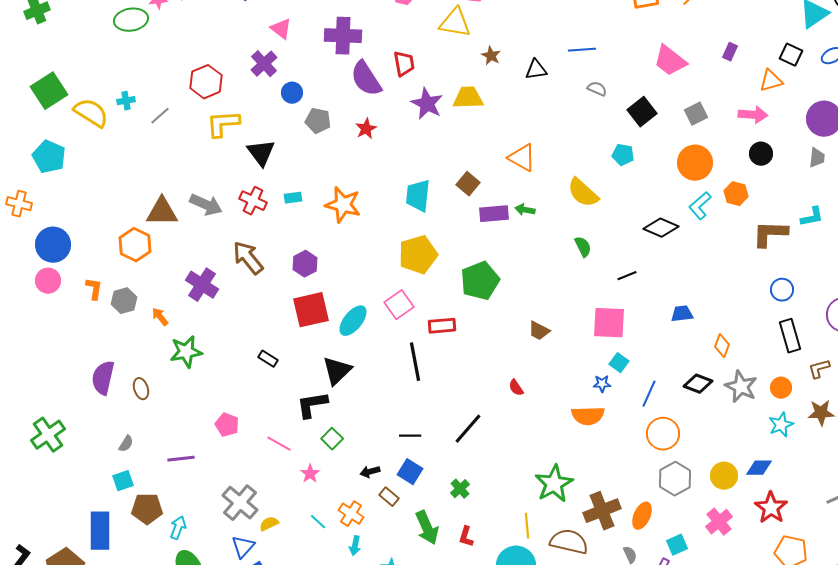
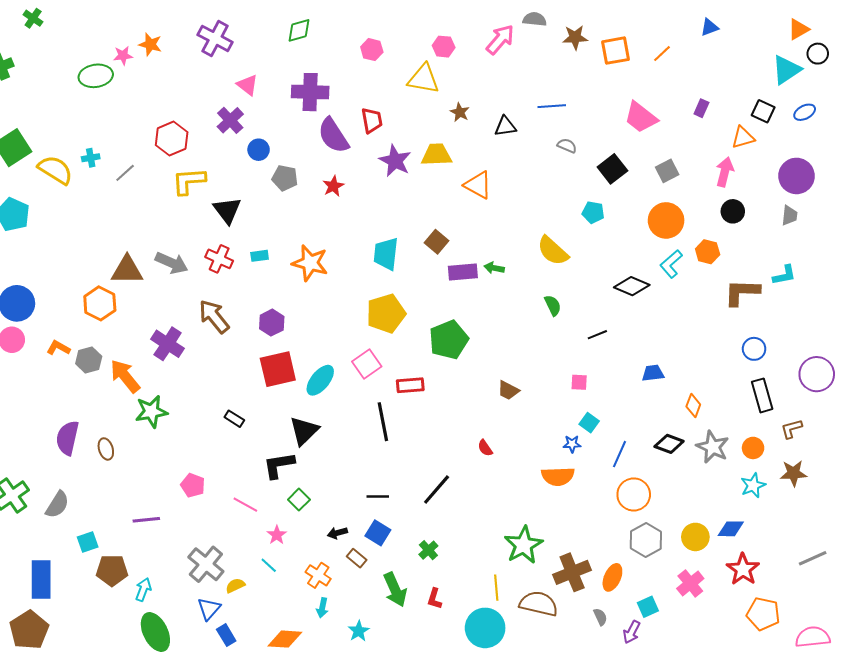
pink arrow: (753, 115) -> (725, 172), turned -80
orange triangle: (522, 158) -> (478, 185), moved
orange L-shape: (94, 289) -> (58, 348), turned -70
orange arrow: (160, 317) -> (125, 376), size x1.8
pink square: (609, 323) -> (579, 382), size x0.5
gray semicircle: (126, 444) -> (57, 505), moved, size x1.6
cyan line: (318, 522) -> (269, 565), moved
blue rectangle: (100, 531) -> (41, 579), moved

